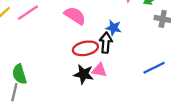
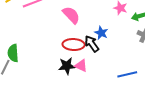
black arrow: (106, 43) -> (92, 44), turned -54
black star: (84, 74) -> (67, 66), turned -30

